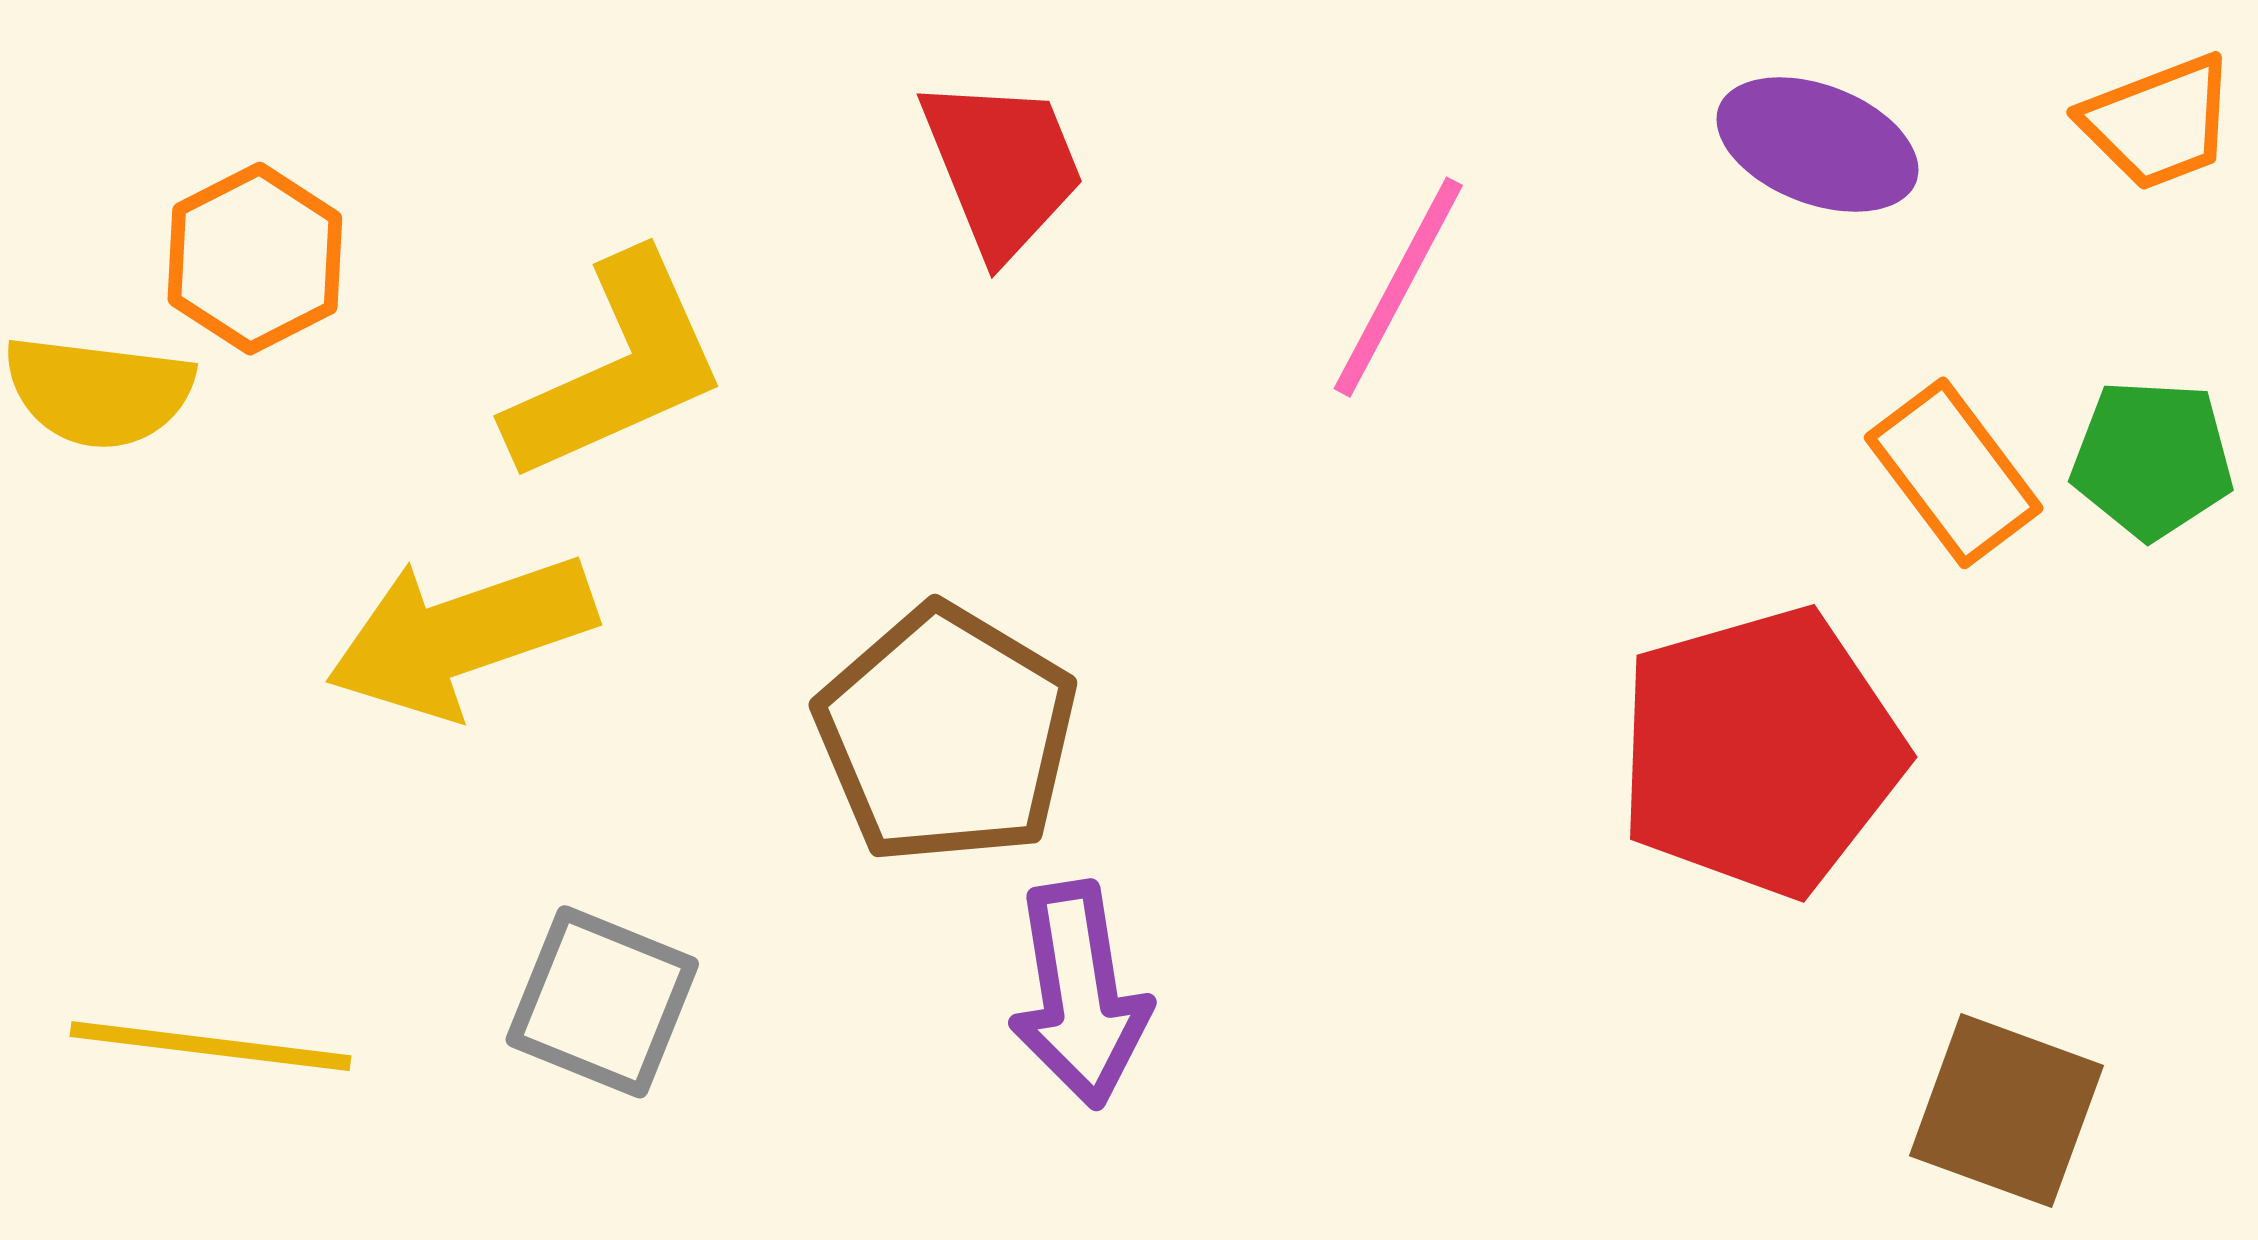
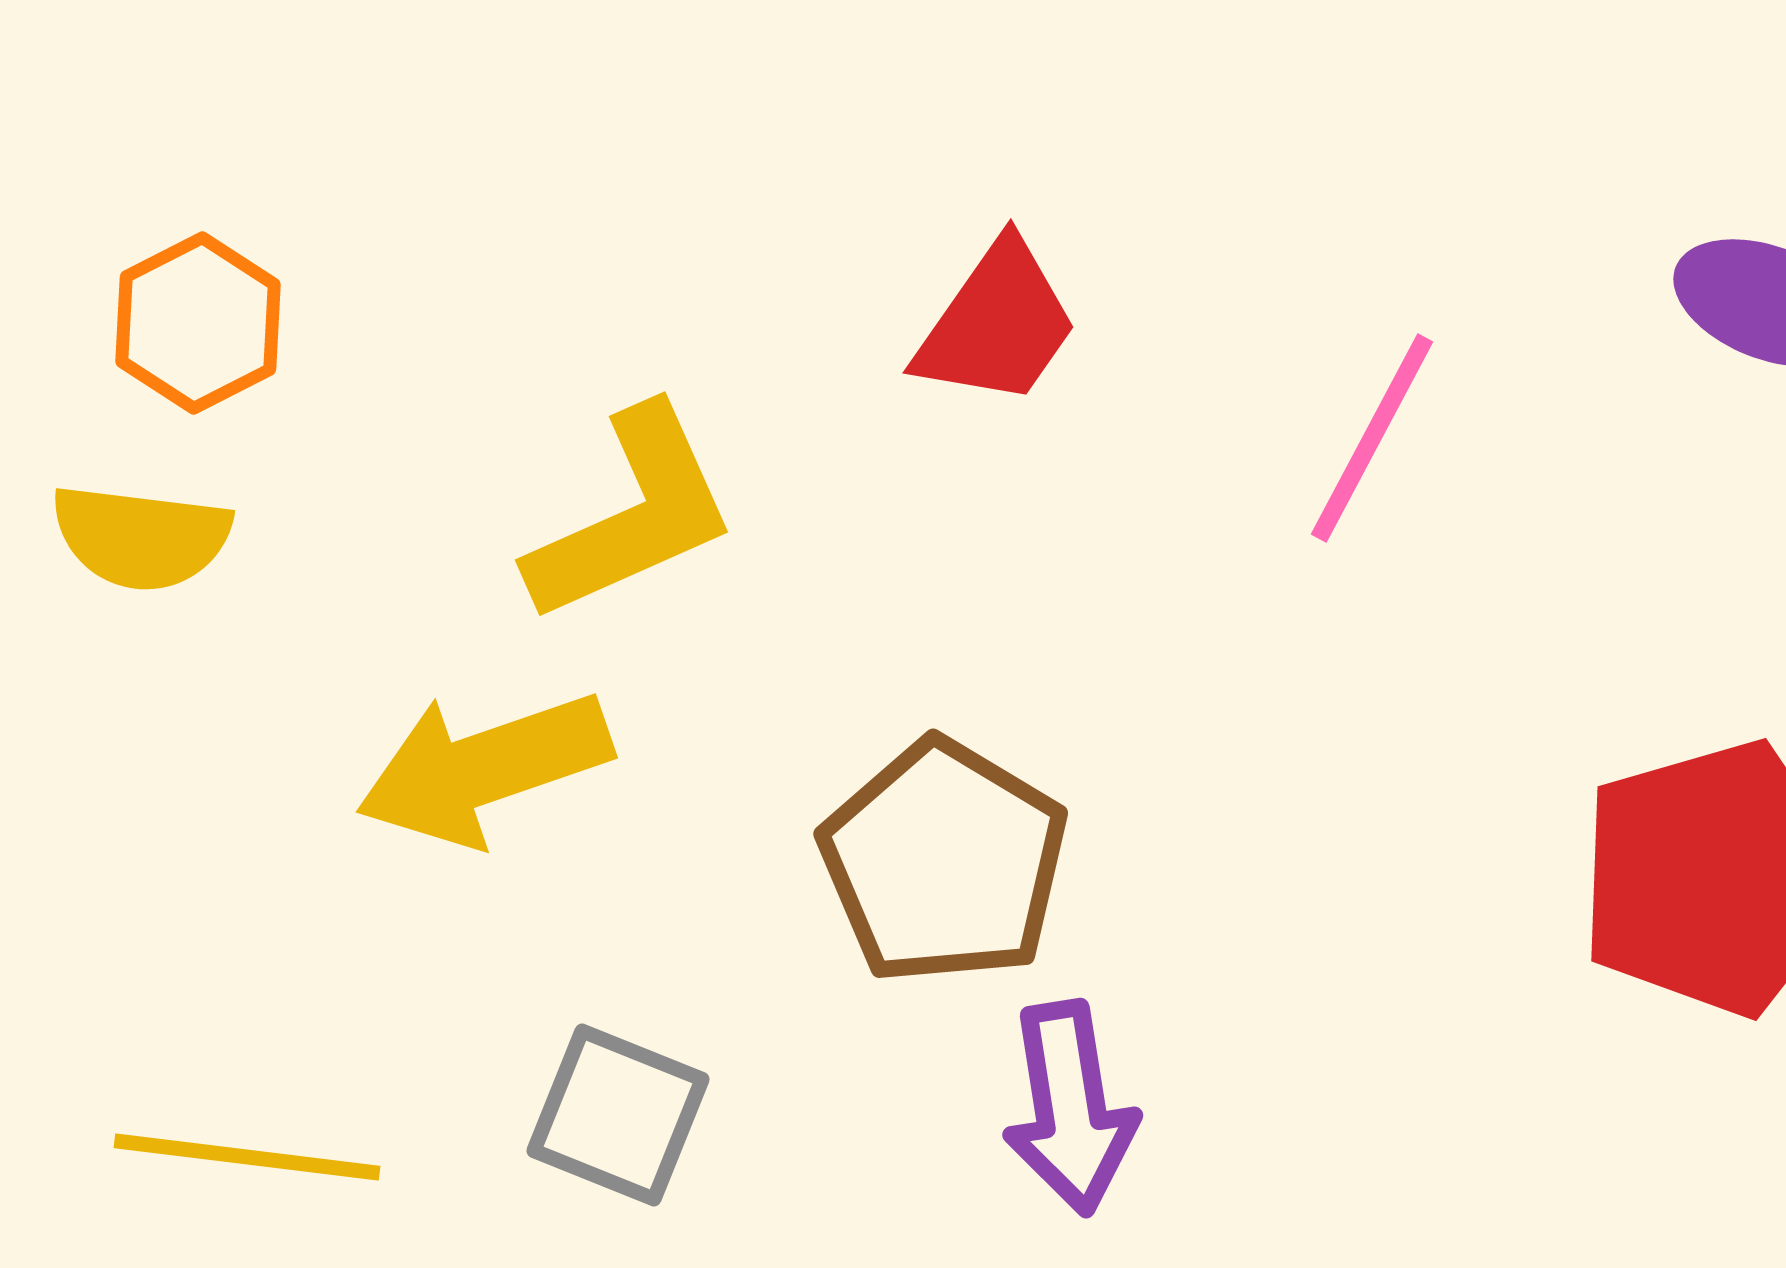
red trapezoid: (1002, 167) -> (997, 324), turned 57
orange hexagon: (255, 259) -> (198, 323), moved

